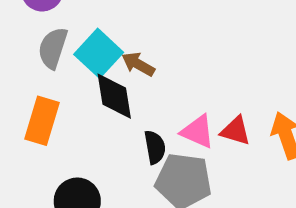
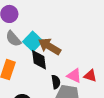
gray semicircle: (53, 48) -> (13, 39), turned -60
brown arrow: (138, 64) -> (49, 46), size x1.6

